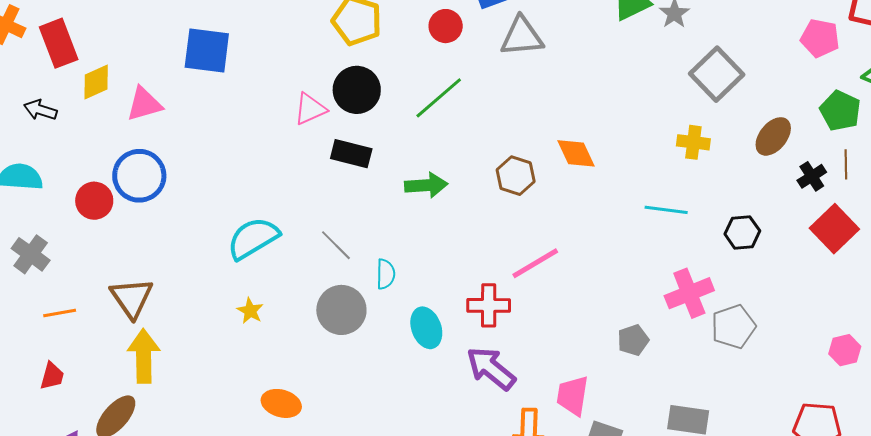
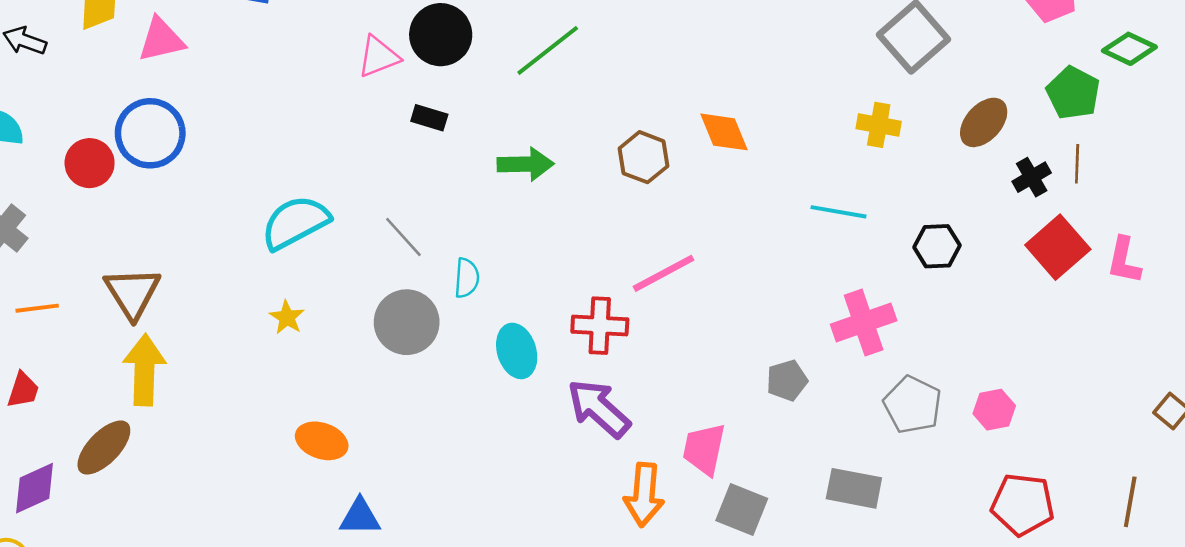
black rectangle: (351, 154) -> (429, 118), size x0.7
gray pentagon: (733, 327) -> (913, 405), moved, turned -30
pink hexagon: (845, 350) -> (994, 410), moved

